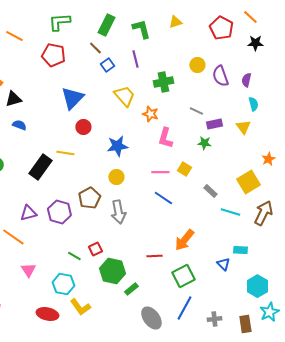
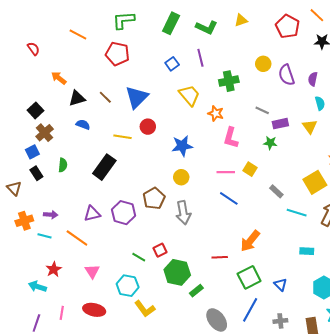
green L-shape: (141, 29) -> (207, 27), turned 130
brown line: (95, 48) -> (105, 97), moved
yellow line: (65, 153) -> (122, 137), moved
blue triangle: (223, 264) -> (280, 285), moved
red ellipse: (47, 314) -> (94, 310), moved

